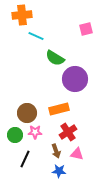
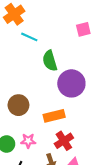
orange cross: (22, 15) -> (14, 14), turned -30
green semicircle: (55, 58) -> (50, 61), turned 42
brown circle: (27, 113) -> (18, 105), moved

